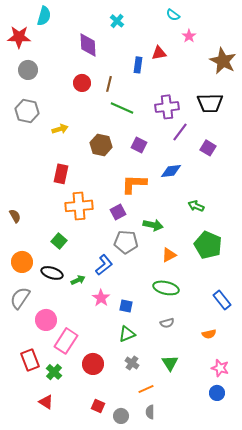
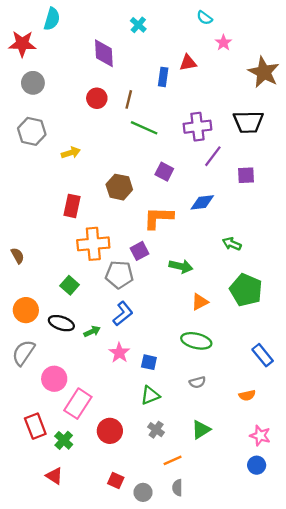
brown hexagon: (101, 145) -> (119, 187), moved
purple square: (208, 148) -> (246, 175), turned -35
gray pentagon: (126, 242) -> (119, 275), moved
green triangle: (170, 363) -> (201, 430), turned 30

